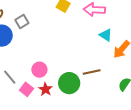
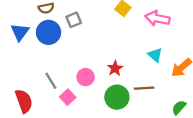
cyan triangle: (106, 35) -> (155, 55), moved
red star: (45, 89) -> (115, 68), moved

